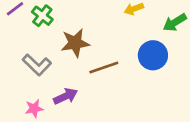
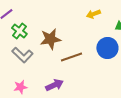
green cross: (42, 16) -> (19, 31), moved
purple arrow: (66, 96) -> (54, 85), moved

